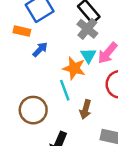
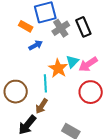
gray cross: (87, 29) -> (61, 28), moved
brown arrow: (86, 109) -> (42, 106), moved

